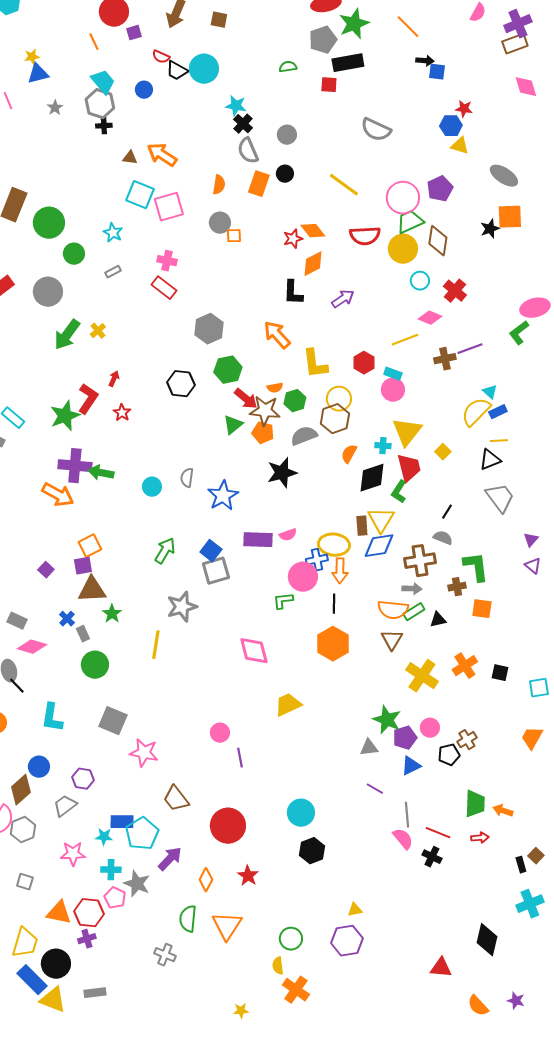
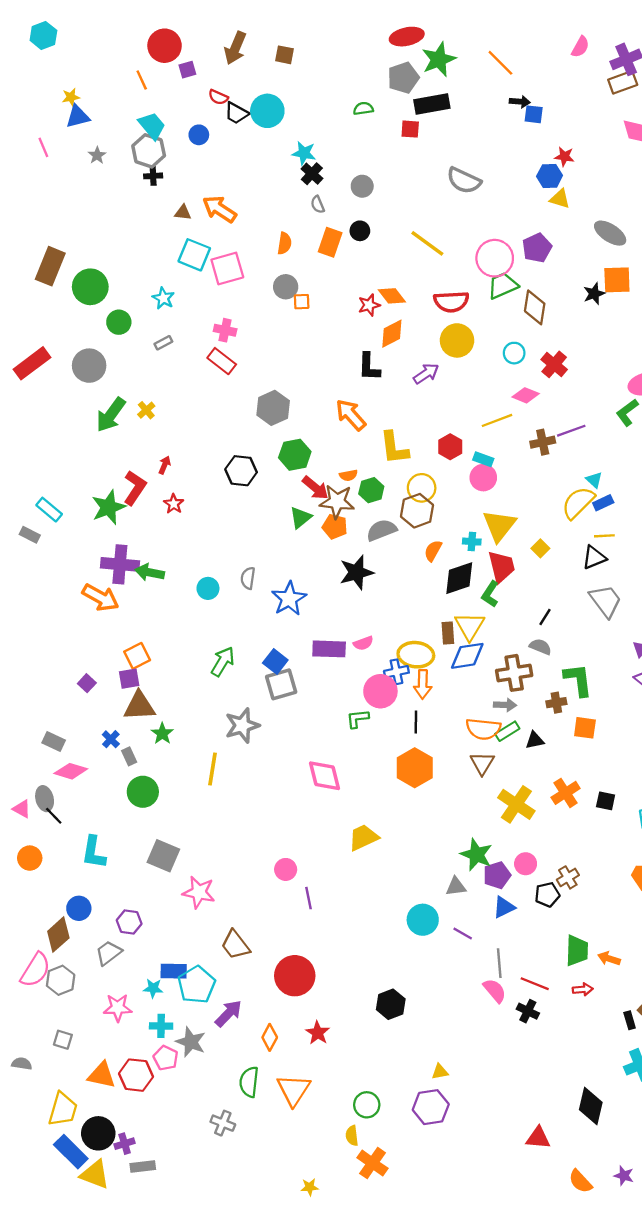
gray semicircle: (248, 151) -> (318, 205), size x0.6
yellow circle: (403, 249) -> (457, 340), moved
cyan circle: (301, 813) -> (423, 920), moved
purple cross: (87, 939) -> (125, 1144), moved

